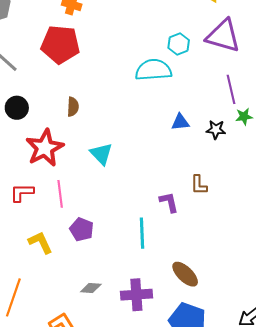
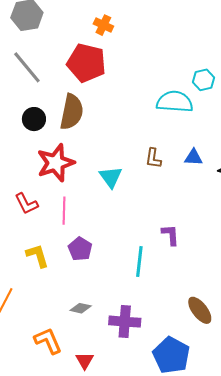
brown semicircle: (73, 107) -> (72, 112), moved, size x1.8
brown L-shape: (199, 185) -> (153, 158), moved
red L-shape: (22, 193) -> (26, 204), turned -125
brown ellipse: (185, 274) -> (200, 310), moved

